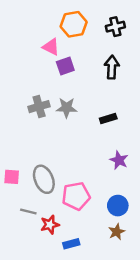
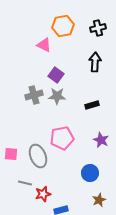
purple square: (65, 66) -> (56, 75), moved, turned -35
pink pentagon: (76, 196) -> (62, 138), moved
blue circle: (118, 206) -> (90, 173), moved

